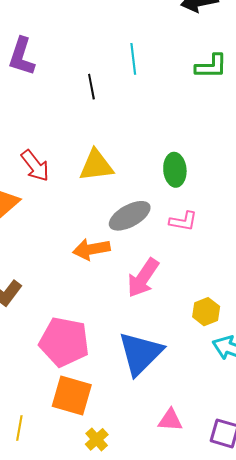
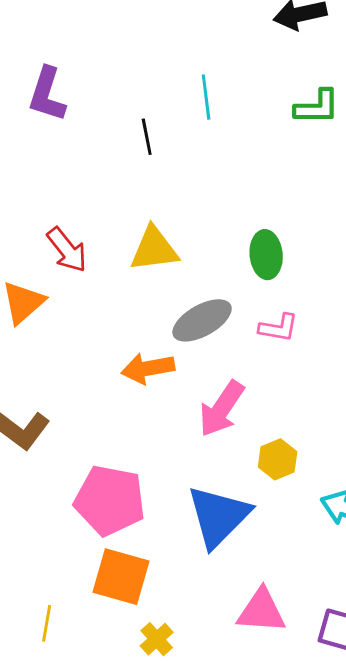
yellow hexagon: (206, 312) -> (278, 459), moved
pink triangle: (170, 420) -> (261, 611), size x1.4

